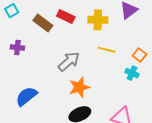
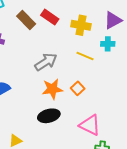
orange square: (140, 55) -> (78, 88), moved
cyan cross: (132, 73) -> (108, 44), moved, turned -32

